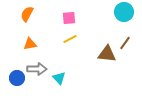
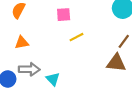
yellow line: (70, 39) -> (76, 37), moved
brown triangle: (107, 54) -> (116, 63), moved

